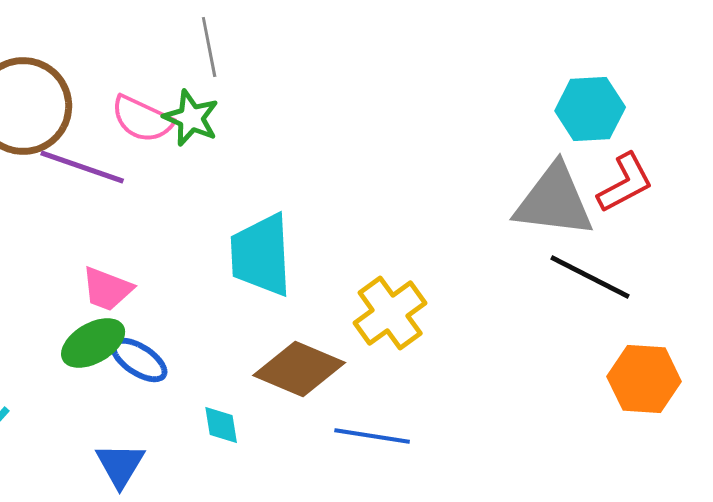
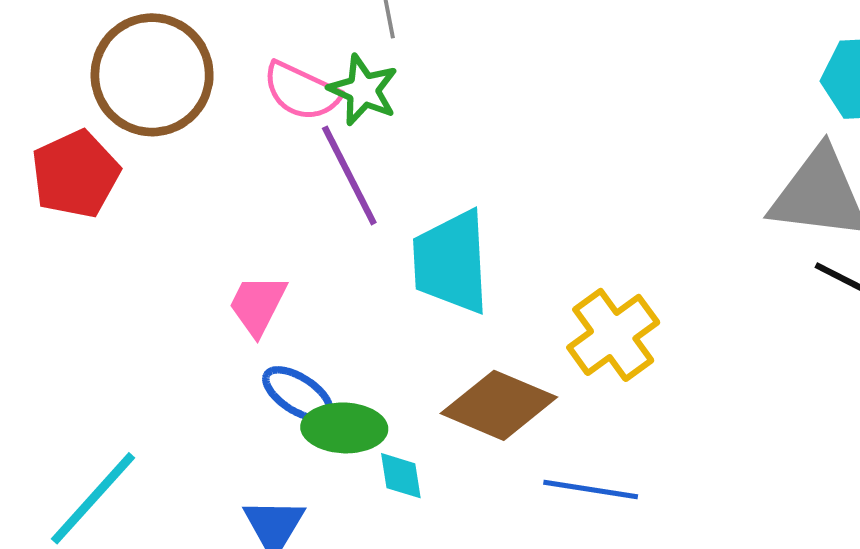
purple line: (82, 167) -> (349, 175), moved, turned 44
pink trapezoid: (107, 289) -> (258, 305), turned 96
green ellipse: (93, 343) -> (344, 428), moved, turned 32

